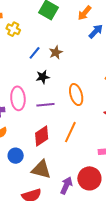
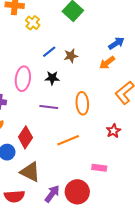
orange arrow: (85, 13) -> (107, 63), moved
pink ellipse: (18, 98) -> (23, 79), moved
orange line: (70, 132) -> (68, 140), turned 30
red diamond: (42, 136) -> (25, 137), moved, turned -35

